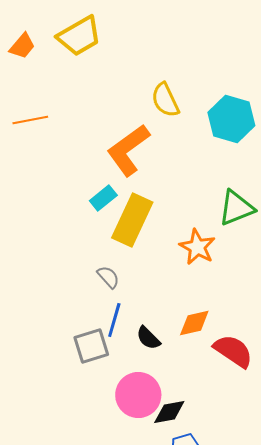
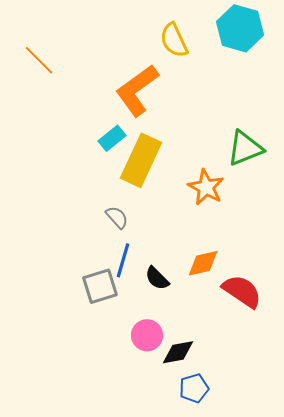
cyan hexagon: (231, 119) -> (240, 28), moved
orange line: (30, 120) -> (39, 60), turned 56
pink circle: (138, 395) -> (147, 335), size x0.7

